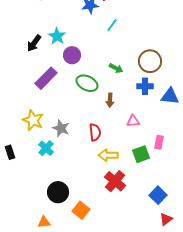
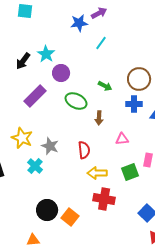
red cross: (115, 181) -> (104, 199), turned -30
orange square: (81, 210) -> (70, 217), moved

